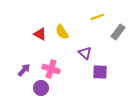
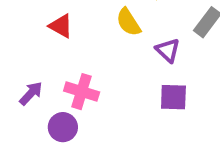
yellow semicircle: (62, 32) -> (128, 22), moved
purple triangle: (85, 53) -> (168, 50), moved

